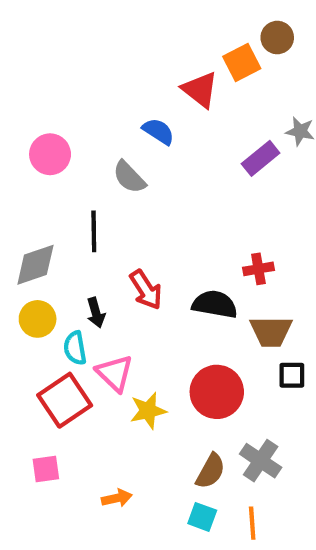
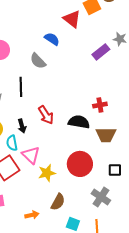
black square: (292, 375) -> (115, 170), moved
brown semicircle: (211, 471) -> (58, 202), moved

